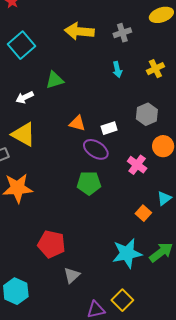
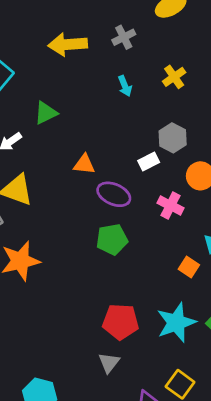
white rectangle: (109, 128) -> (149, 162), moved
red pentagon: (51, 244) -> (121, 322), moved

